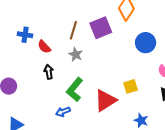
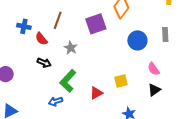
brown line: (73, 30) -> (58, 20), moved
black arrow: (49, 72) -> (44, 63), turned 120
red triangle: (105, 100) -> (96, 93), size x0.6

